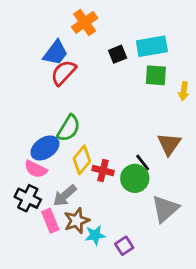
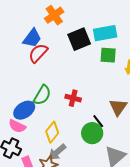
black square: (118, 54) -> (79, 39), size x1.6
yellow diamond: (82, 160) -> (52, 132), moved
red cross: (103, 170) -> (73, 98), moved
gray arrow: (65, 196) -> (57, 152), moved

